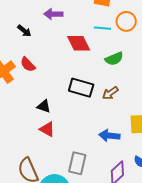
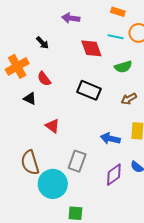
black arrow: (24, 31) -> (42, 43), moved
red semicircle: (28, 64) -> (44, 79), moved
brown arrow: (110, 93) -> (129, 99), moved
black triangle: (44, 106) -> (30, 99), moved

